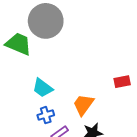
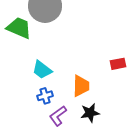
orange trapezoid: (83, 105) -> (81, 86), turned 145

